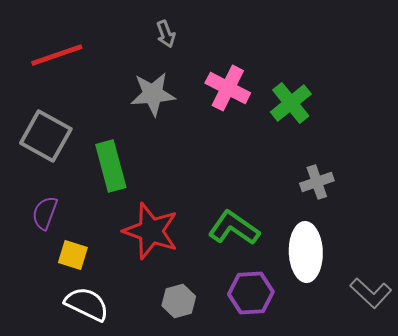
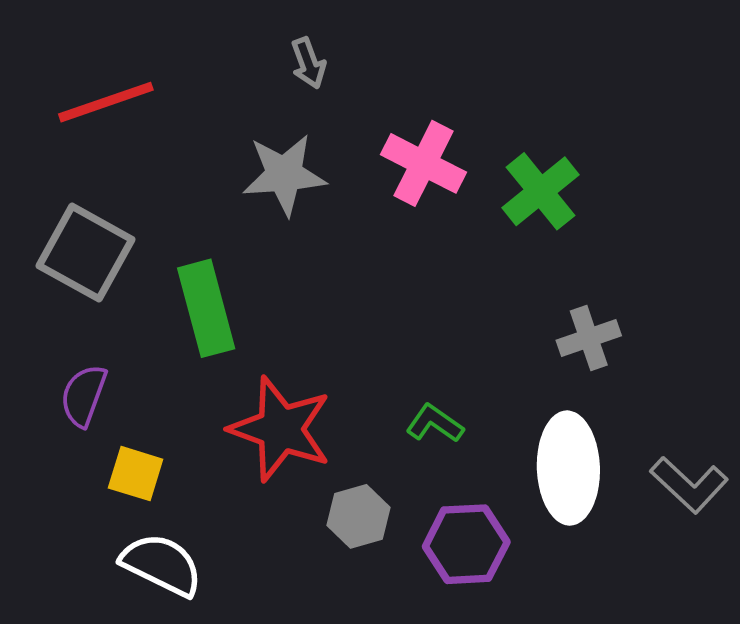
green L-shape: (234, 228) -> (435, 423), size x0.6
gray L-shape: (371, 293) -> (689, 485), moved
gray hexagon: (179, 301) -> (358, 516), moved

